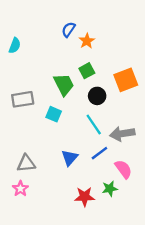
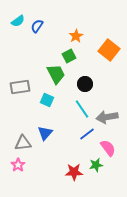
blue semicircle: (68, 30) -> (37, 26), moved
cyan semicircle: (15, 46) -> (18, 21), moved, turned 32
green square: (87, 71) -> (69, 56), moved
orange square: (126, 80) -> (109, 50), moved, turned -30
blue triangle: (70, 158) -> (45, 133), moved

